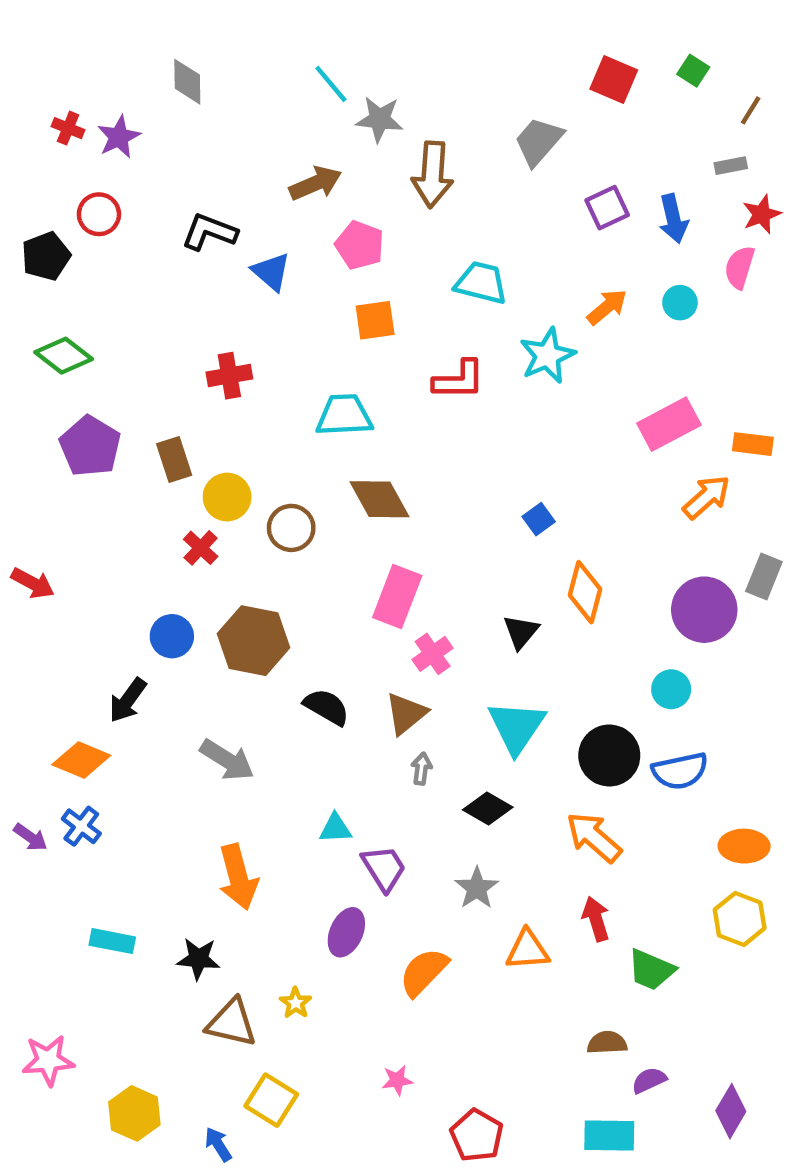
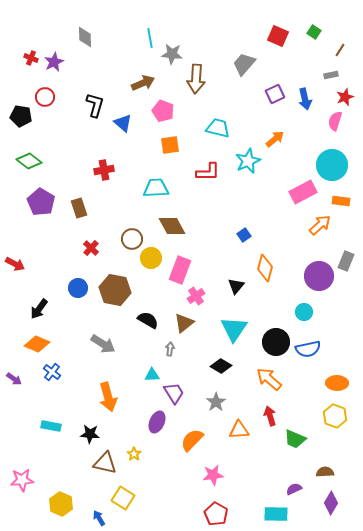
cyan line: (331, 84) -> (150, 38), turned 30
black L-shape: (209, 232) -> (95, 105), turned 85
black pentagon: (46, 256) -> (21, 116), turned 30
cyan circle: (680, 303) -> (332, 165), moved, size x2.0
yellow circle: (227, 497) -> (151, 258), moved
black arrow: (128, 700) -> (39, 309), moved
gray arrow: (421, 769) -> (170, 349), moved
blue cross: (81, 826) -> (52, 372), moved
brown semicircle: (607, 1043) -> (325, 472), moved
pink star: (397, 1080) -> (213, 475), moved, size x1.5

